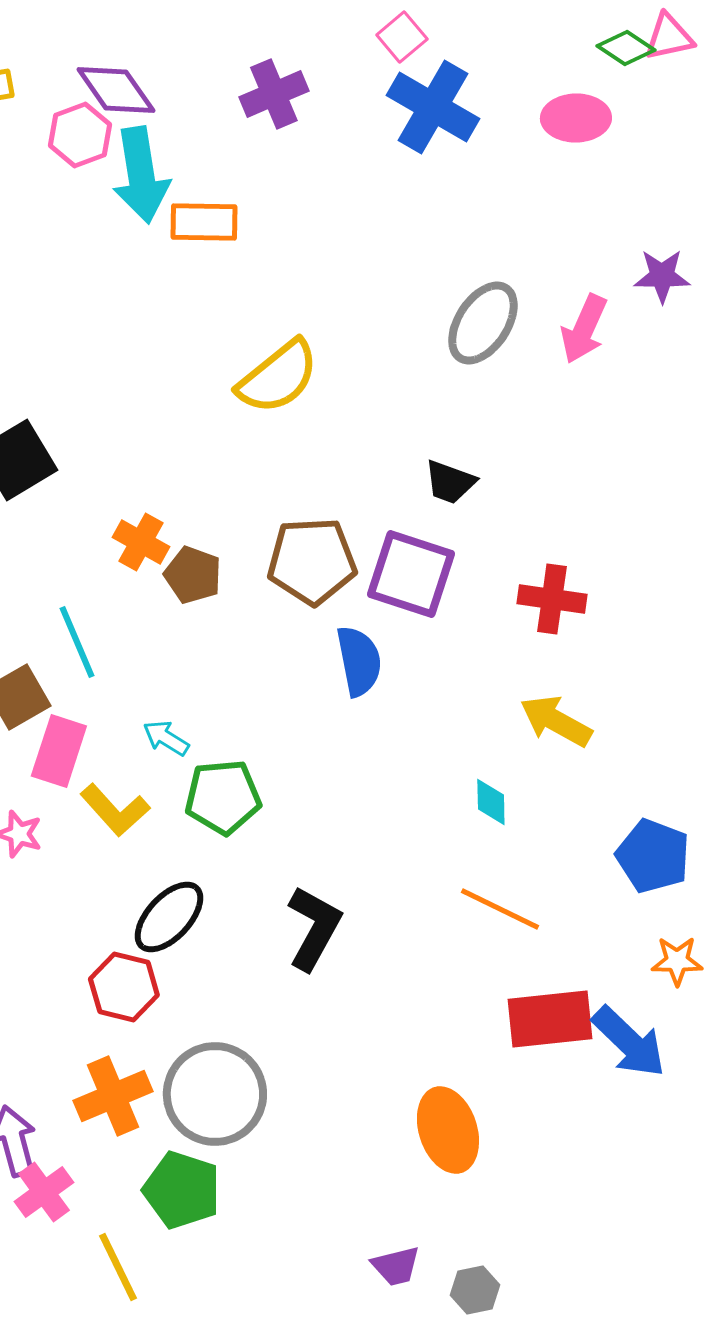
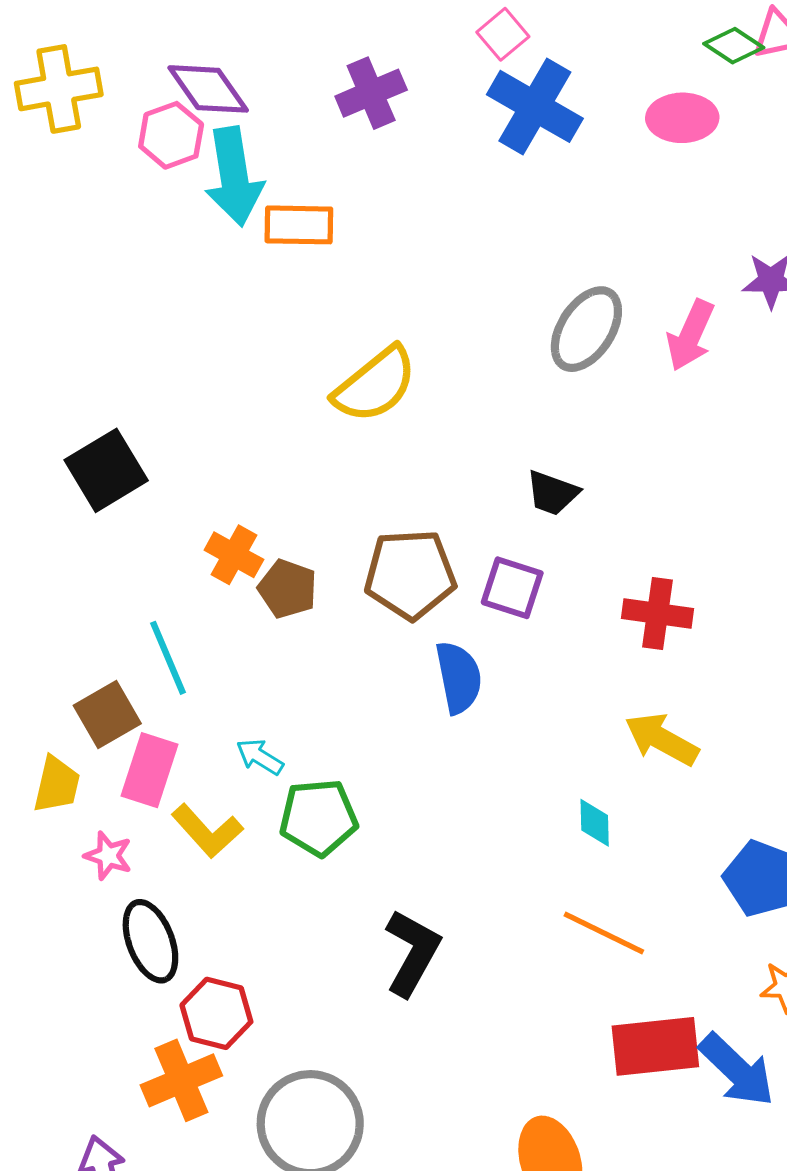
purple square: (411, 574) -> (512, 588), size x0.7
black ellipse: (169, 917) -> (150, 941), moved, turned -64
orange cross: (113, 1096) -> (181, 1080), moved

